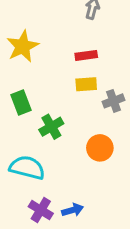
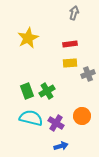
green rectangle: (21, 102) -> (27, 91), moved
orange circle: (100, 148) -> (82, 116), moved
purple cross: (41, 210) -> (56, 123), moved

